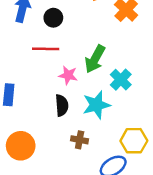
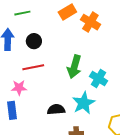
pink star: (68, 75) -> (19, 88), moved
black semicircle: (62, 105) -> (56, 109), turned -78

